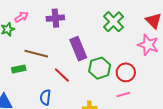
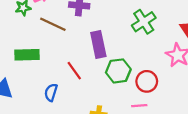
brown line: (36, 54) -> (53, 24), moved
green rectangle: (19, 69) -> (27, 55), size x1.5

